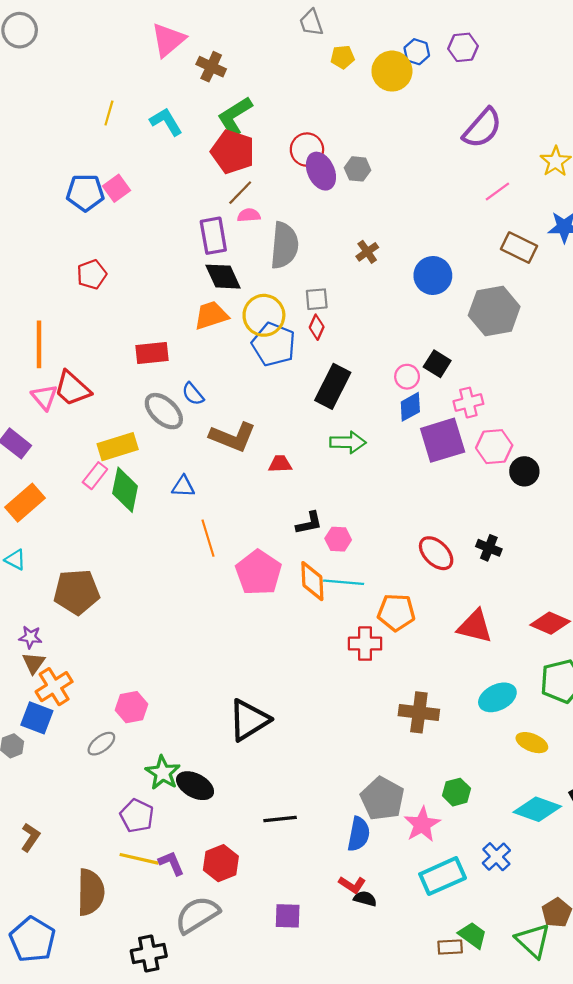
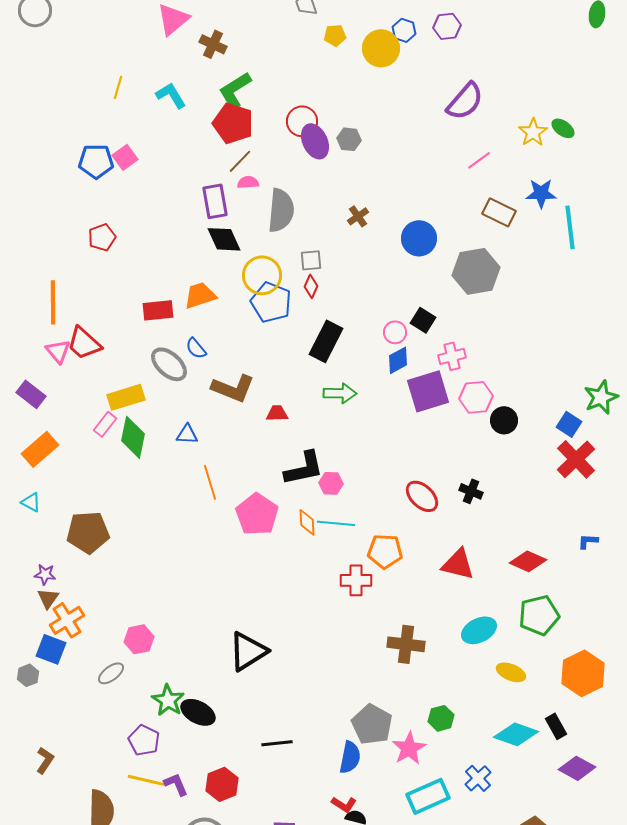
orange trapezoid: (211, 315) -> (200, 295), moved
black L-shape: (309, 523) -> (304, 468), size x1.6
orange diamond: (312, 581) -> (307, 522), size x0.7

